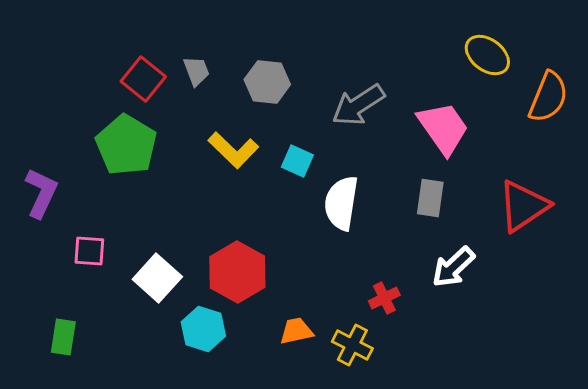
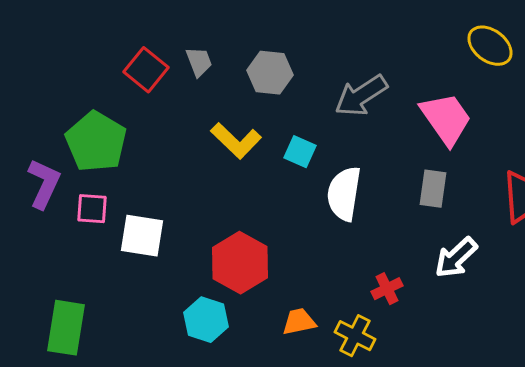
green pentagon: (126, 145) -> (96, 142), moved
pink square: (89, 251) -> (92, 209), moved
white square: (157, 278) -> (142, 236), moved, turned -33
green rectangle: (63, 337) -> (66, 328), size x1.5

